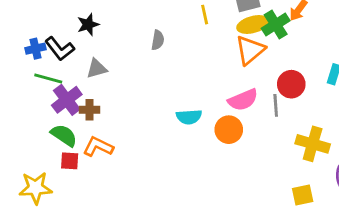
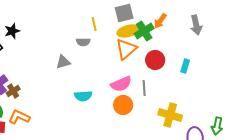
gray semicircle: (158, 40) -> (83, 42), moved, turned 80
gray triangle: (97, 69) -> (63, 62), moved
red circle: (291, 84) -> (155, 60), moved
brown cross: (90, 110) -> (13, 91), turned -32
orange circle: (229, 130) -> (123, 105), moved

